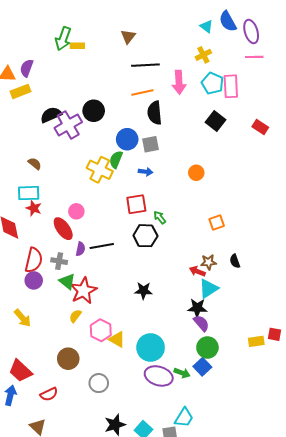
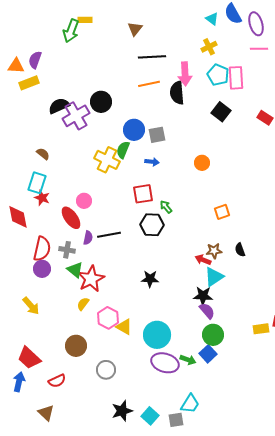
yellow rectangle: (77, 46) -> (85, 20), moved
black semicircle: (155, 113) -> (177, 93), moved
cyan rectangle: (29, 193) -> (37, 183), turned -70

